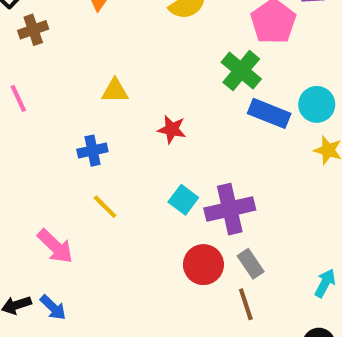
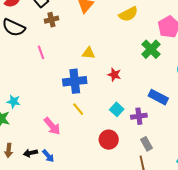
blue rectangle: (269, 113) -> (158, 97), moved
blue cross: (92, 151) -> (75, 81), size x1.6
purple cross: (230, 209) -> (139, 116), size x0.7
red circle: (203, 265) -> (109, 140), moved

